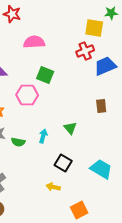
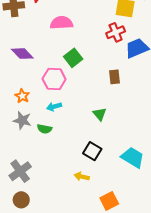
green square: (45, 75) -> (73, 58), turned 30
brown rectangle: (101, 106) -> (115, 77), moved
cyan arrow: (43, 136) -> (54, 107), moved, turned -120

